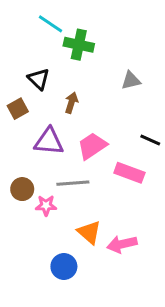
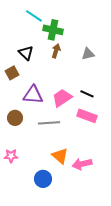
brown arrow: (71, 103) -> (56, 51), moved
black line: (150, 140) -> (87, 94), moved
brown circle: (22, 189) -> (15, 118), moved
pink star: (46, 205) -> (11, 156), moved

